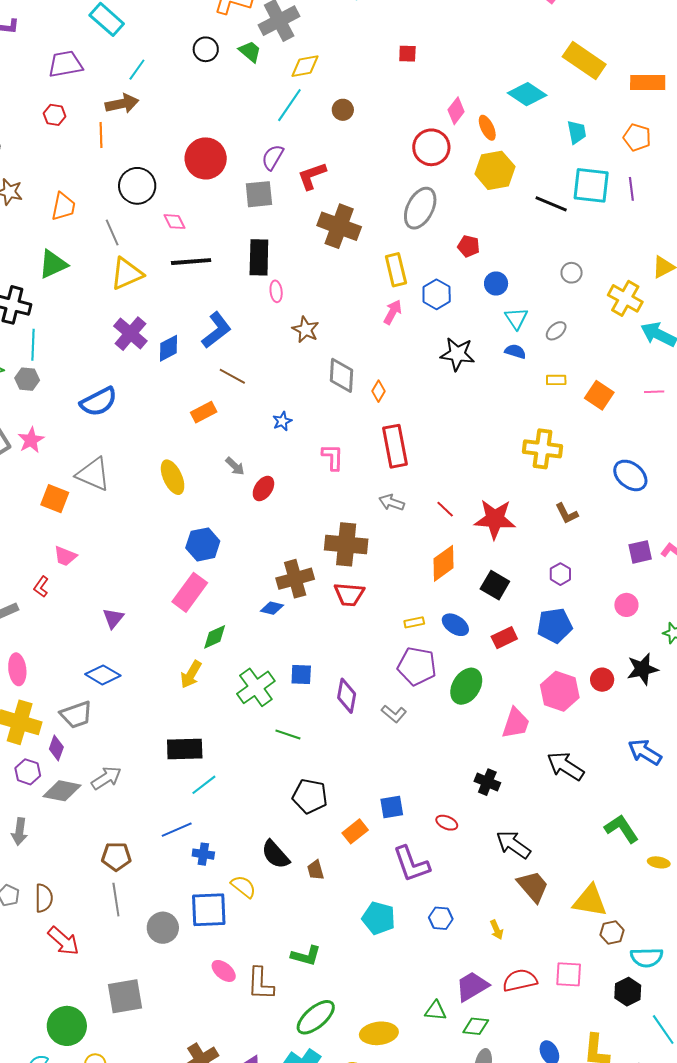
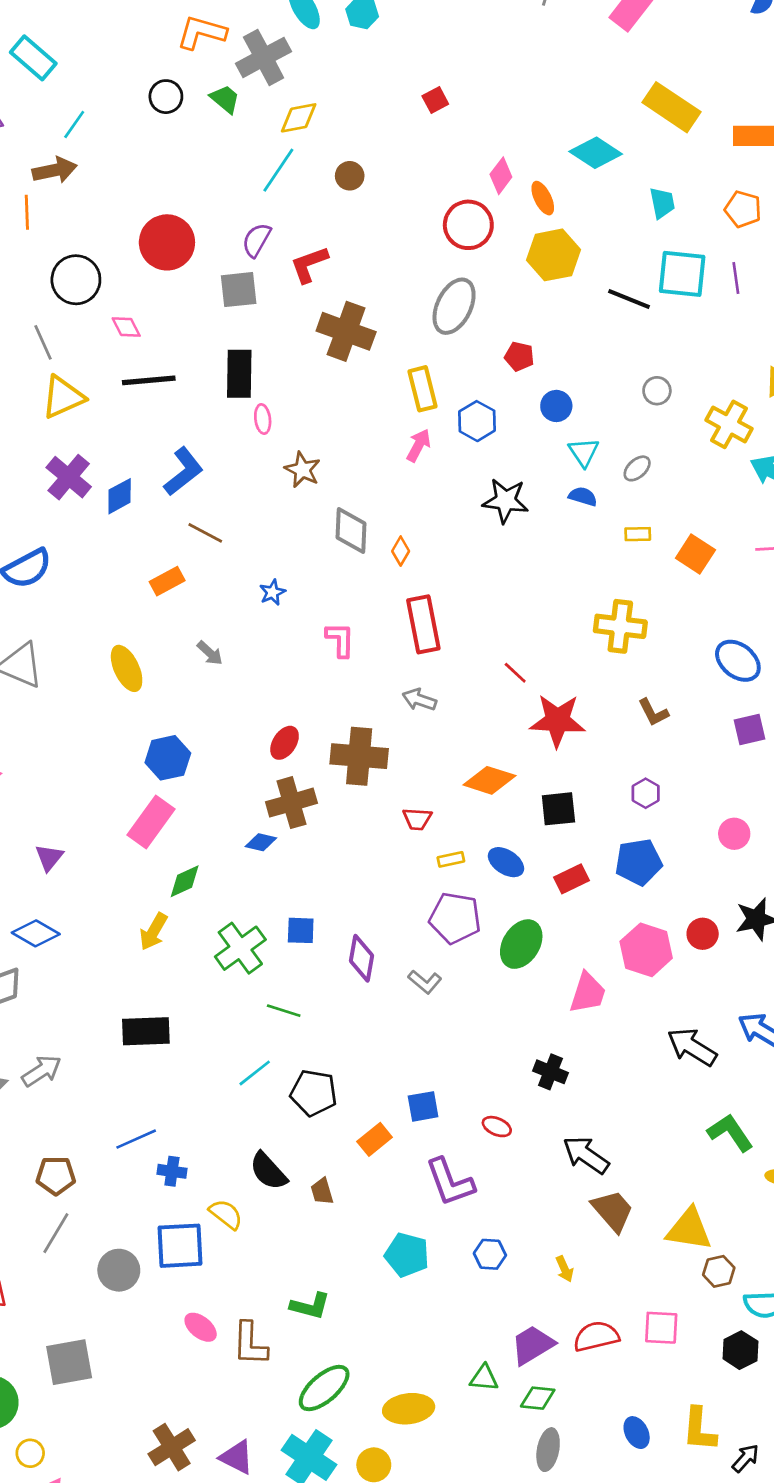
red square: (407, 54) -> (435, 100), turned -30
red ellipse: (263, 489) -> (285, 743), moved
red line: (445, 509) -> (515, 673), moved
purple square: (640, 552) -> (750, 730), moved
orange diamond: (443, 563) -> (489, 780), turned 54
black square: (495, 585) -> (558, 809), turned -36
red trapezoid: (349, 594) -> (417, 819), moved, size x0.7
black arrow: (565, 766) -> (692, 1047), moved
cyan line: (204, 785) -> (255, 1073), moved
gray line: (116, 900) -> (56, 1233), turned 40

